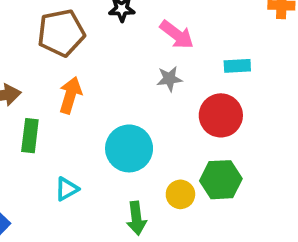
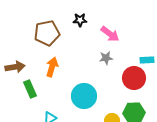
cyan rectangle: (237, 66) -> (147, 60), moved
green rectangle: (30, 136) -> (30, 89), turned -30

